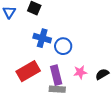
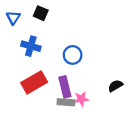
blue cross: (42, 38) -> (31, 46), moved
pink star: (80, 72) -> (81, 99), moved

